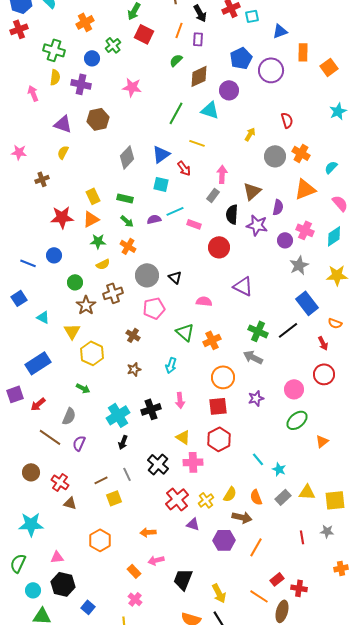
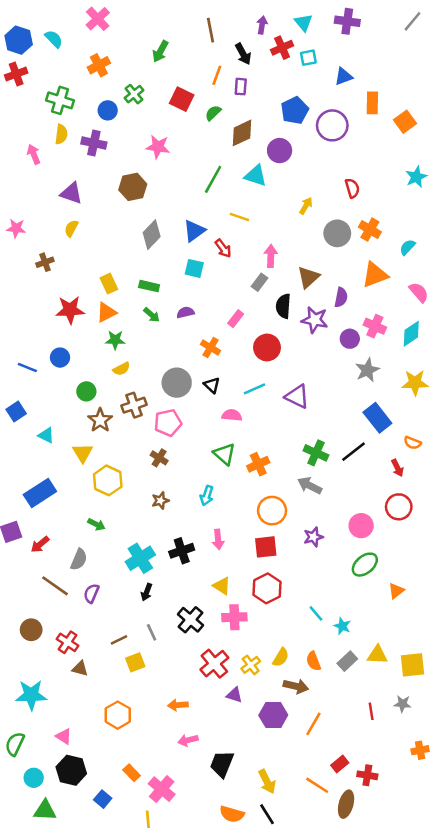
red square: (144, 34) -> (182, 99), moved
brown hexagon: (98, 119) -> (133, 187), moved
cyan line: (175, 211) -> (254, 389), moved
pink rectangle: (194, 224) -> (236, 319), turned -72
orange cross: (128, 246) -> (211, 347), moved
pink semicircle: (204, 301) -> (232, 415), moved
pink pentagon: (154, 308) -> (168, 423), moved
pink triangle: (57, 557) -> (64, 736), turned 40
orange rectangle: (134, 571) -> (132, 773), moved
pink cross: (135, 599) -> (162, 789), size x1.5

